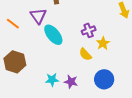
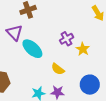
yellow semicircle: (85, 54) -> (58, 69), moved

